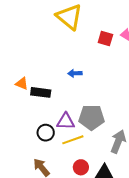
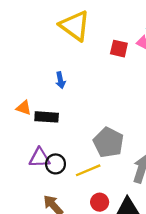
blue arrow: (75, 73) -> (60, 80), moved, turned -96
gray pentagon: (91, 117) -> (108, 142), turned 30
purple triangle: (66, 121) -> (39, 158), moved

